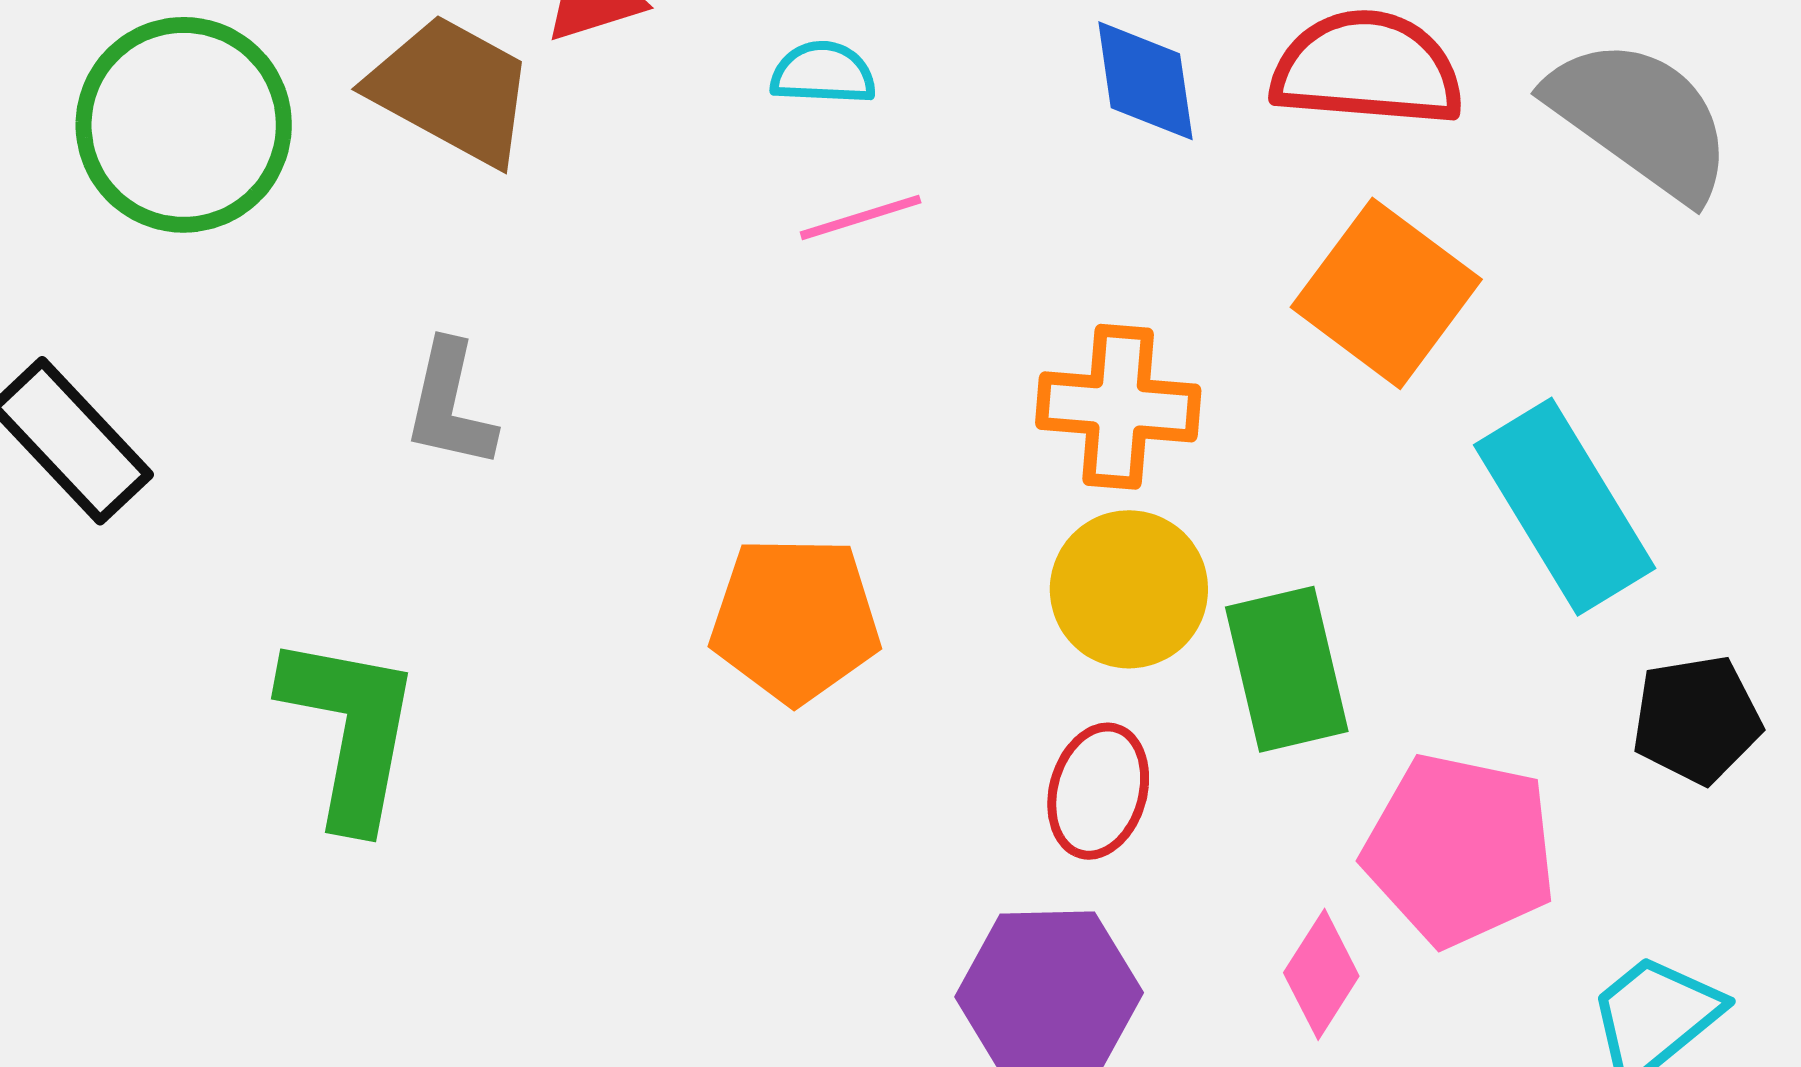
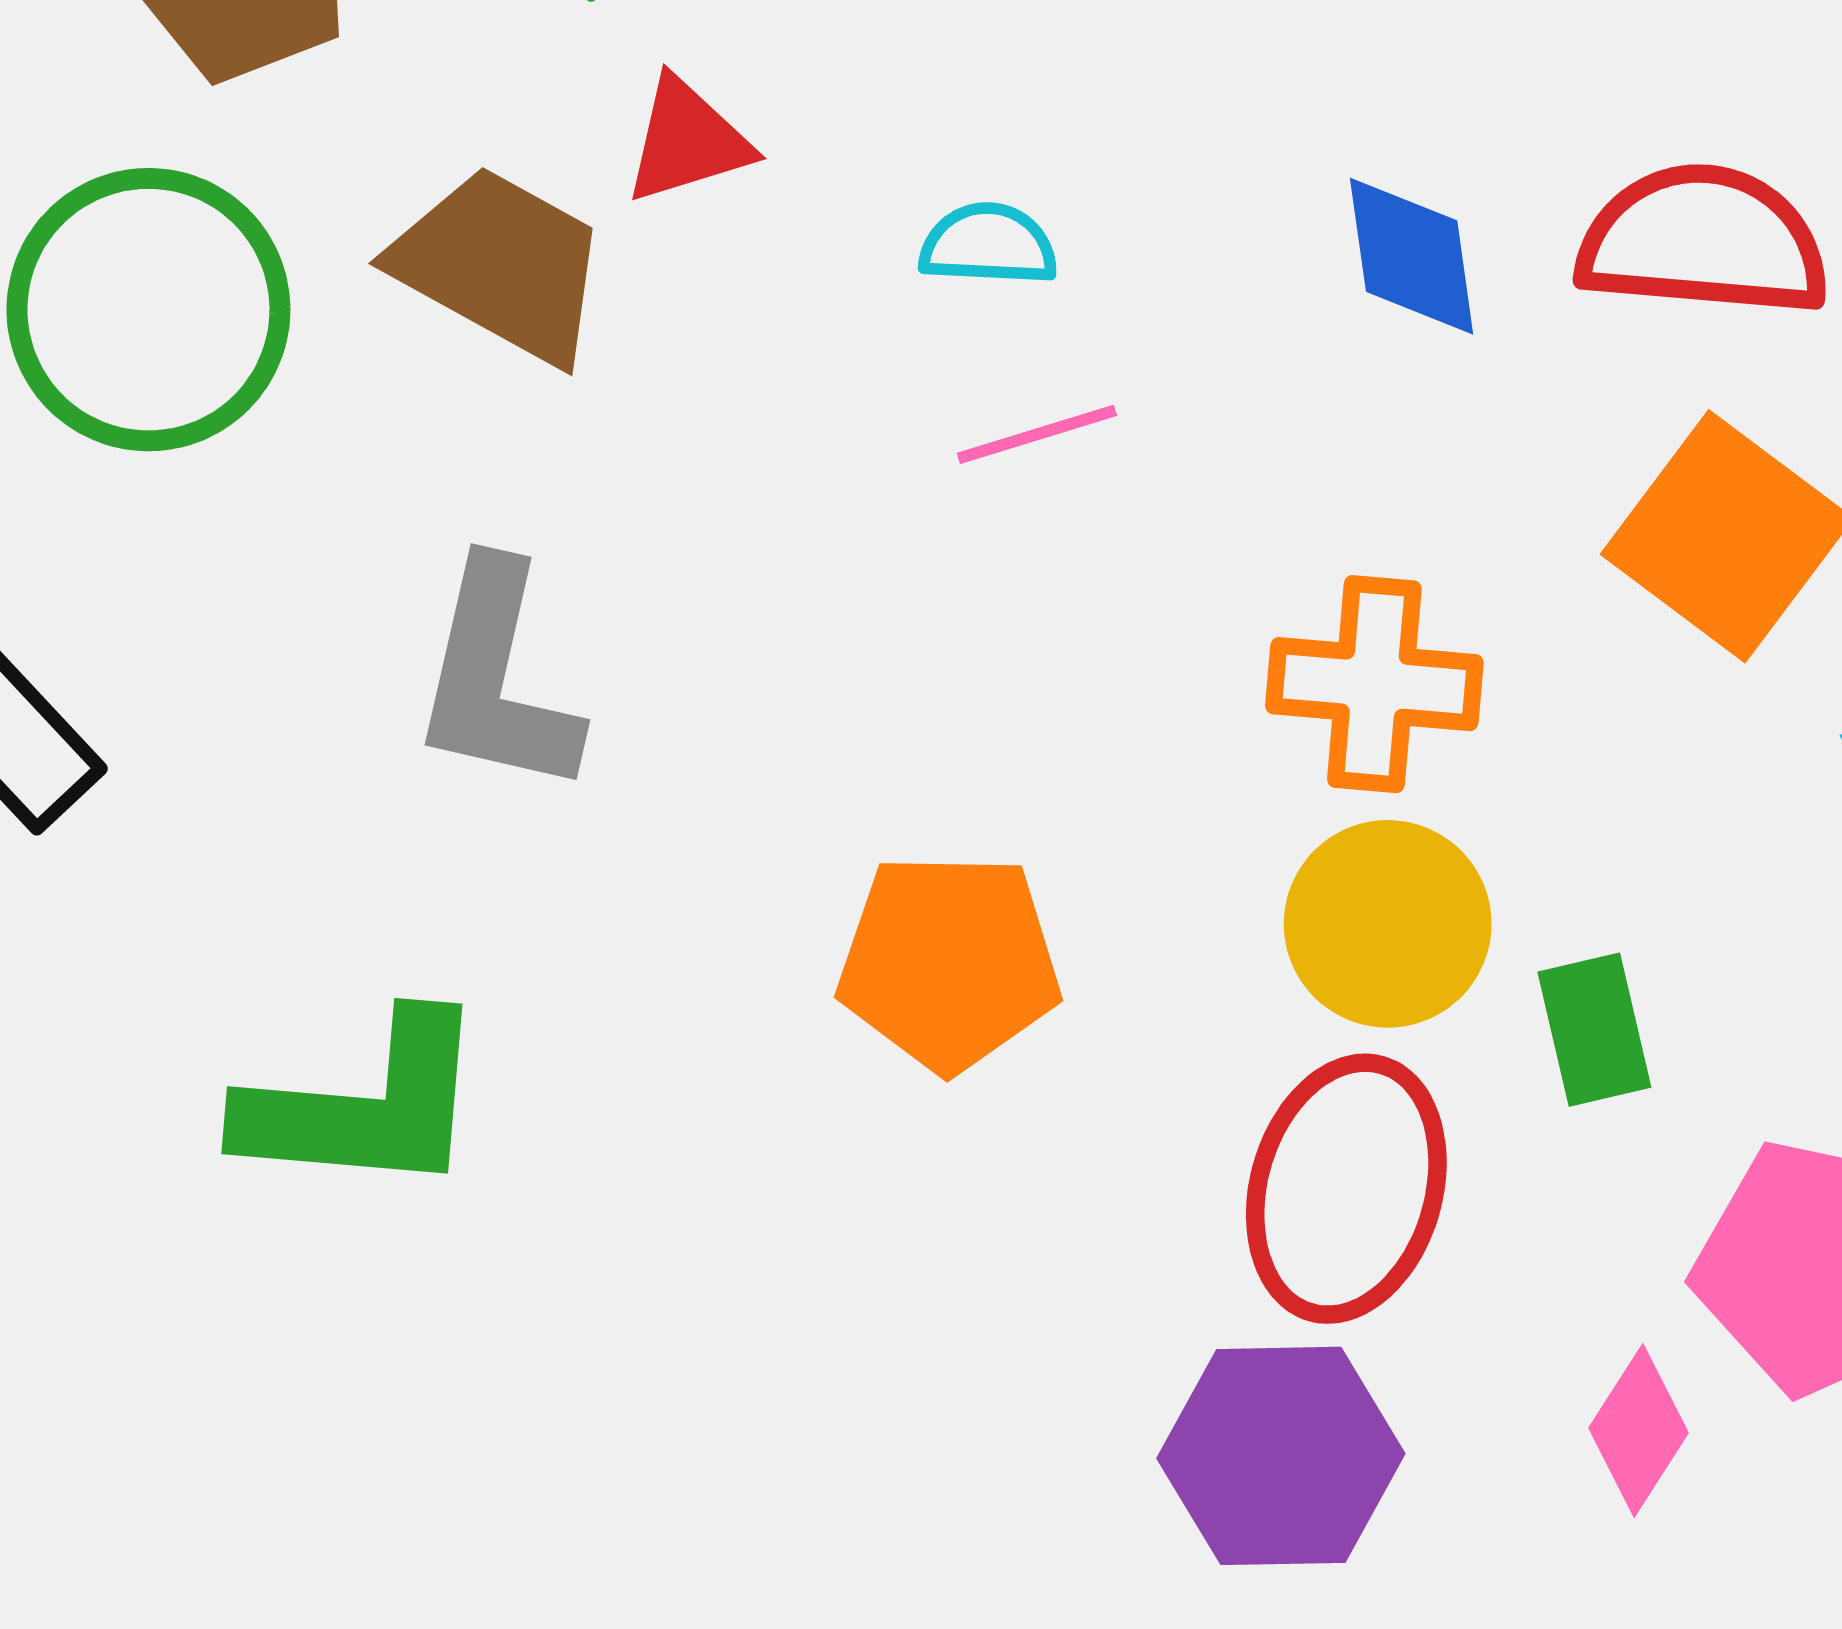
gray L-shape: (450, 405) -> (497, 678), size x1.4
green rectangle: (1287, 669) -> (1594, 1030), size x0.7
green L-shape: (350, 730) -> (364, 1106), turned 84
red ellipse: (1098, 791) -> (1346, 1189), size x1.5

